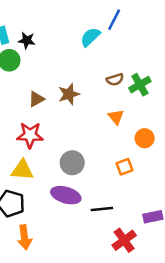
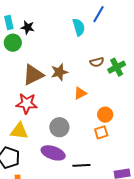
cyan semicircle: (90, 37) -> (79, 27), turned 114
brown triangle: (36, 99) -> (33, 75), size x1.6
orange triangle: (116, 117) -> (80, 93), moved, turned 40
orange circle: (145, 138) -> (105, 115), moved

